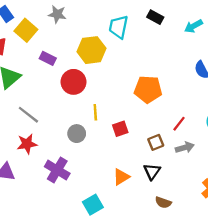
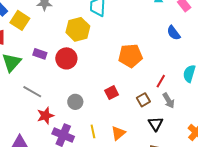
purple rectangle: (48, 58) -> (40, 54), moved
yellow line: (95, 112) -> (93, 131), moved
red star: (27, 144) -> (45, 116), moved
gray arrow: (185, 147) -> (169, 101), turned 84
black triangle: (152, 171) -> (156, 124), moved

